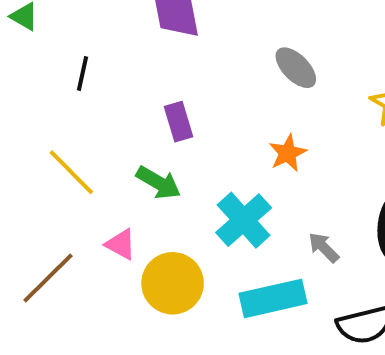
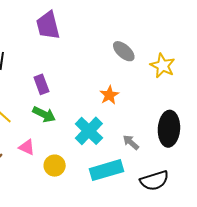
gray ellipse: (296, 68) -> (124, 51), moved
purple rectangle: (179, 122) -> (41, 84), moved
yellow circle: (173, 283) -> (55, 166), size x0.7

